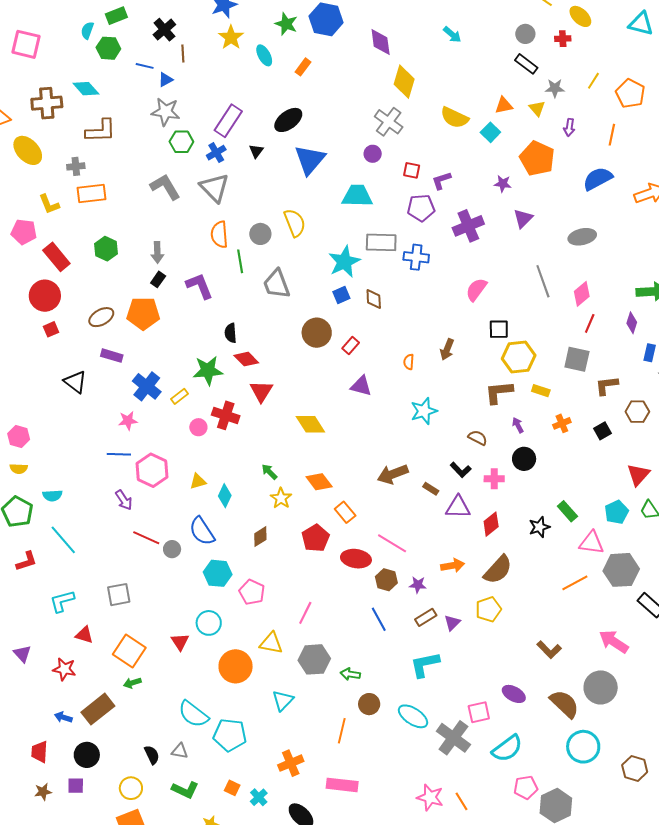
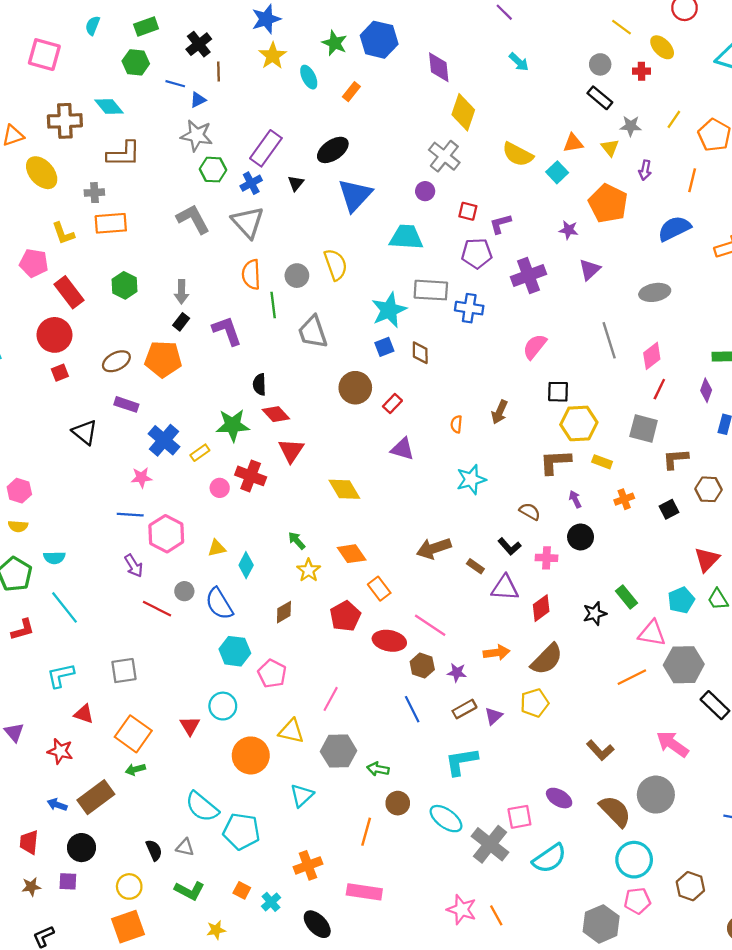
cyan semicircle: (87, 30) -> (93, 26), moved
gray circle: (172, 549) -> (184, 591), moved
pink pentagon: (526, 787) -> (637, 901), moved

